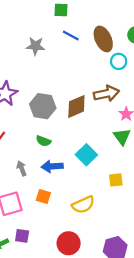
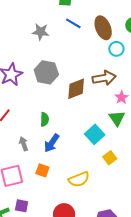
gray hexagon: (43, 106) -> (46, 72), moved
green semicircle: (43, 141) -> (45, 119), turned -112
cyan square: (86, 155) -> (95, 134), moved
blue arrow: (52, 166) -> (52, 143), turned -54
yellow square: (116, 180) -> (110, 158), turned -32

